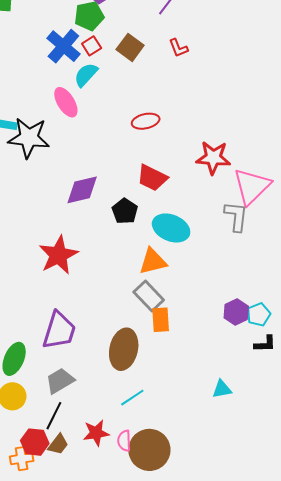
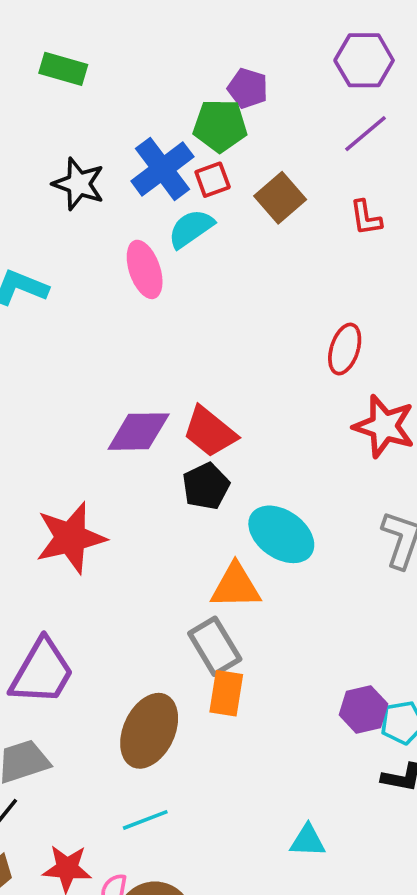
red ellipse: (146, 121) -> (345, 349), moved, turned -72
black star: (29, 138) -> (79, 184), moved, size x0.7
red trapezoid: (152, 178) -> (210, 432), moved

